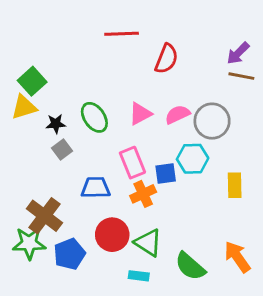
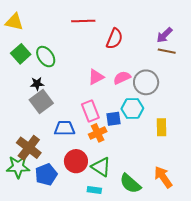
yellow triangle: (24, 107) -> (14, 22), moved, turned 30
green ellipse: (94, 117) -> (46, 57), moved
gray square: (62, 149) -> (41, 102), size x1.6

